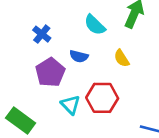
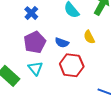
blue semicircle: (79, 56) -> (62, 43), moved
cyan triangle: (70, 105) -> (35, 68), moved

